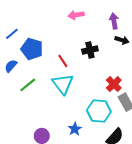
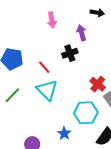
pink arrow: (76, 15) -> (52, 20), turned -84
purple arrow: (114, 21) -> (82, 33), moved
black arrow: (122, 40) -> (97, 13), moved

